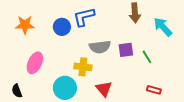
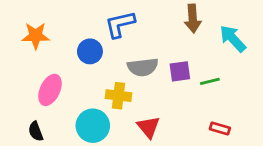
blue circle: (62, 27) -> (90, 51), moved
green line: (147, 57) -> (210, 81), turned -72
black semicircle: (17, 91) -> (36, 131), moved

